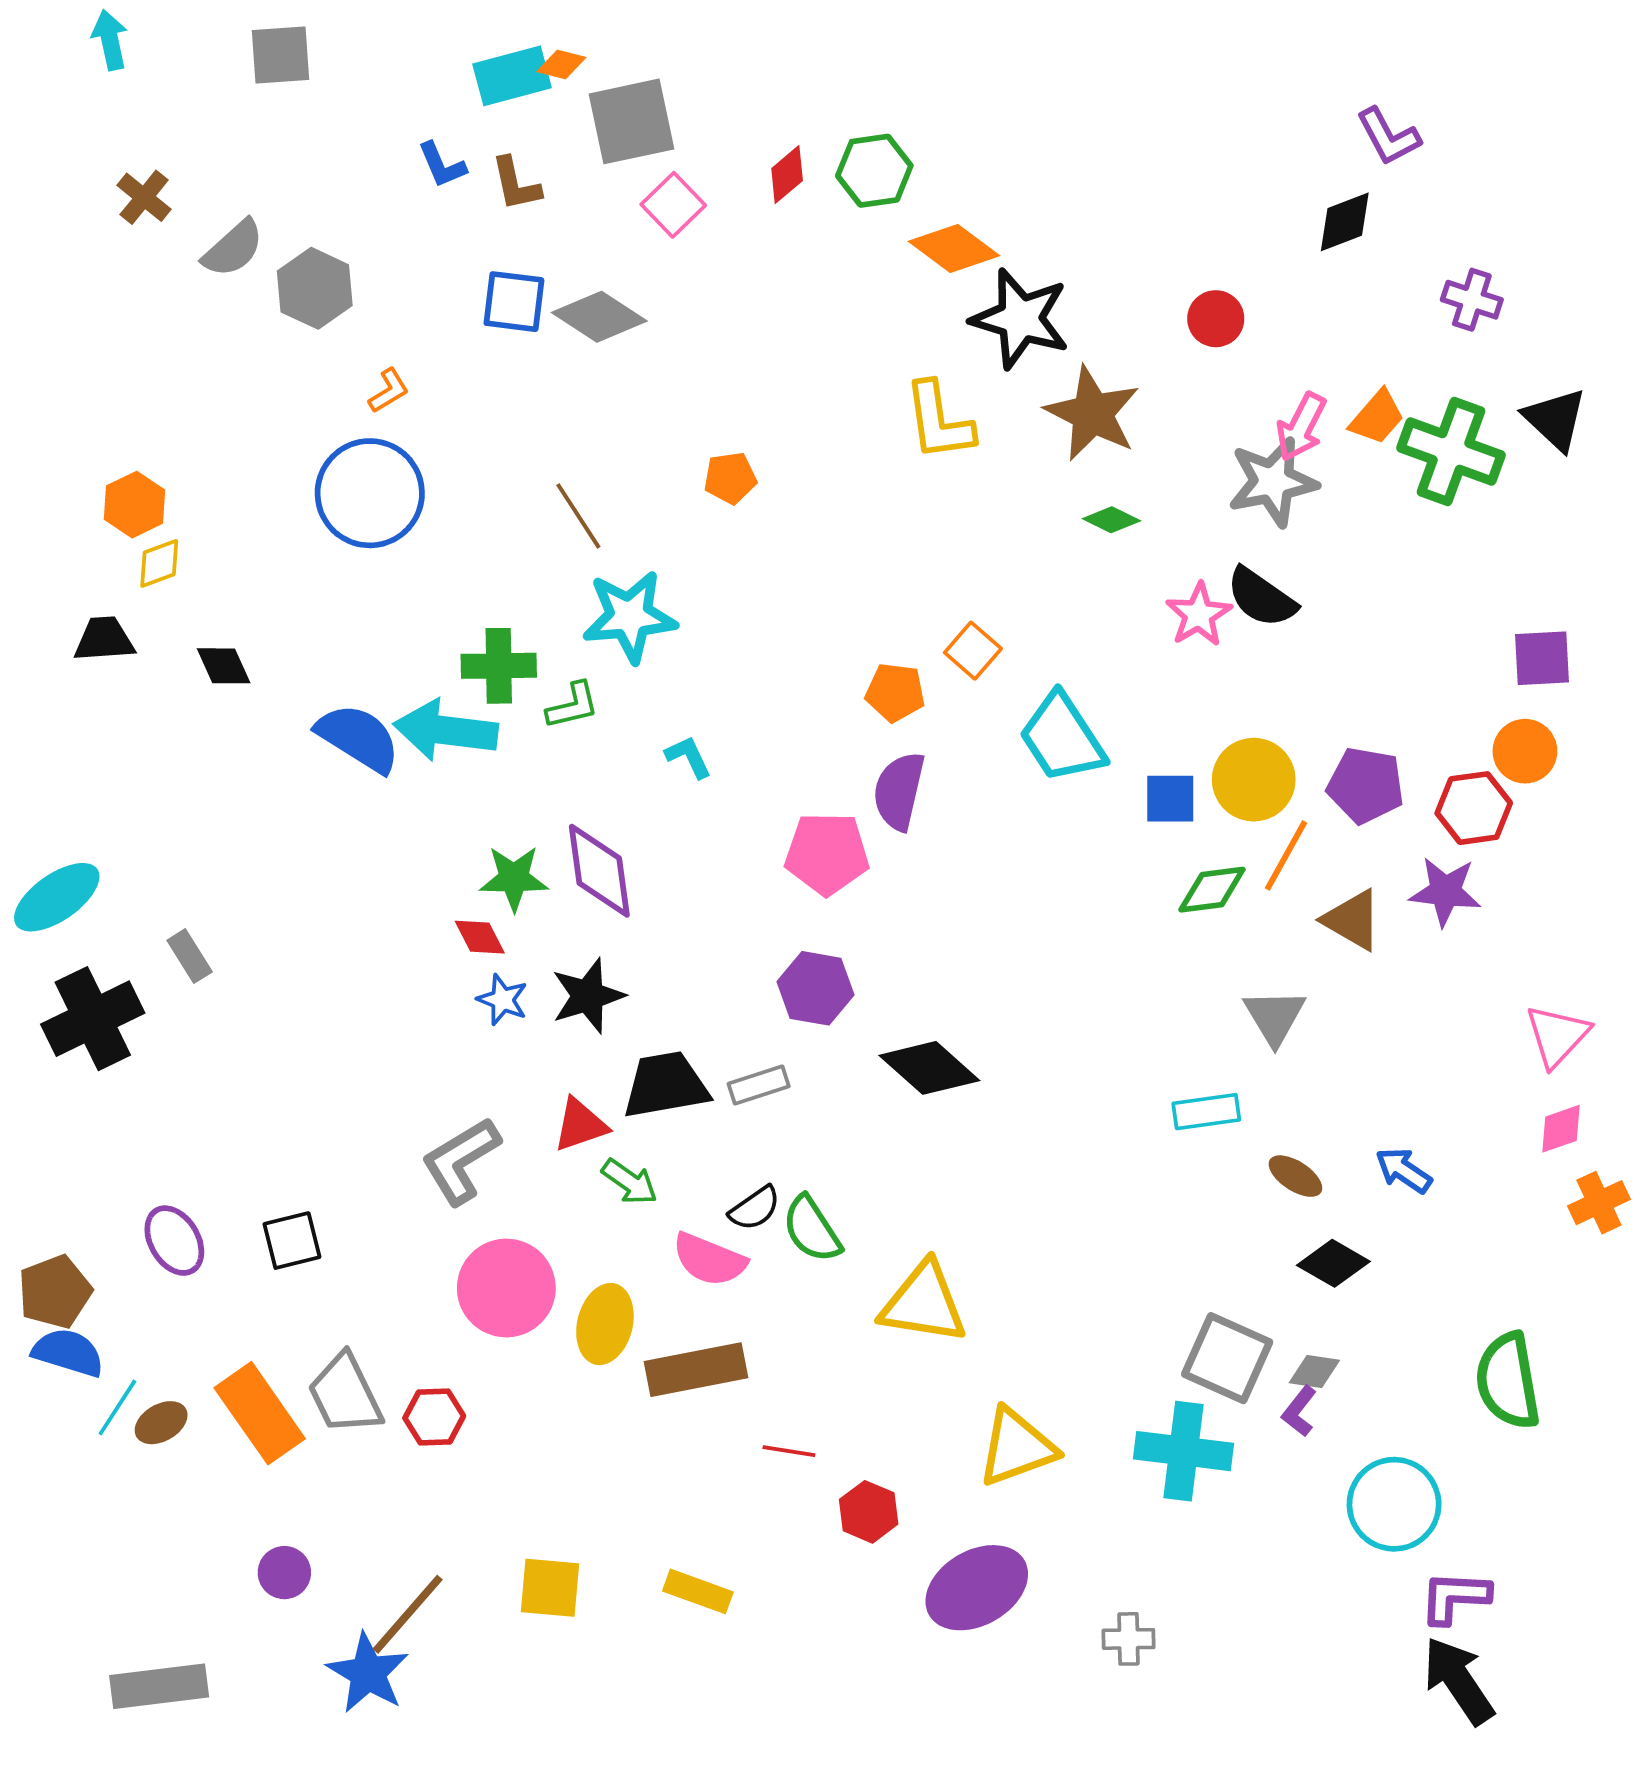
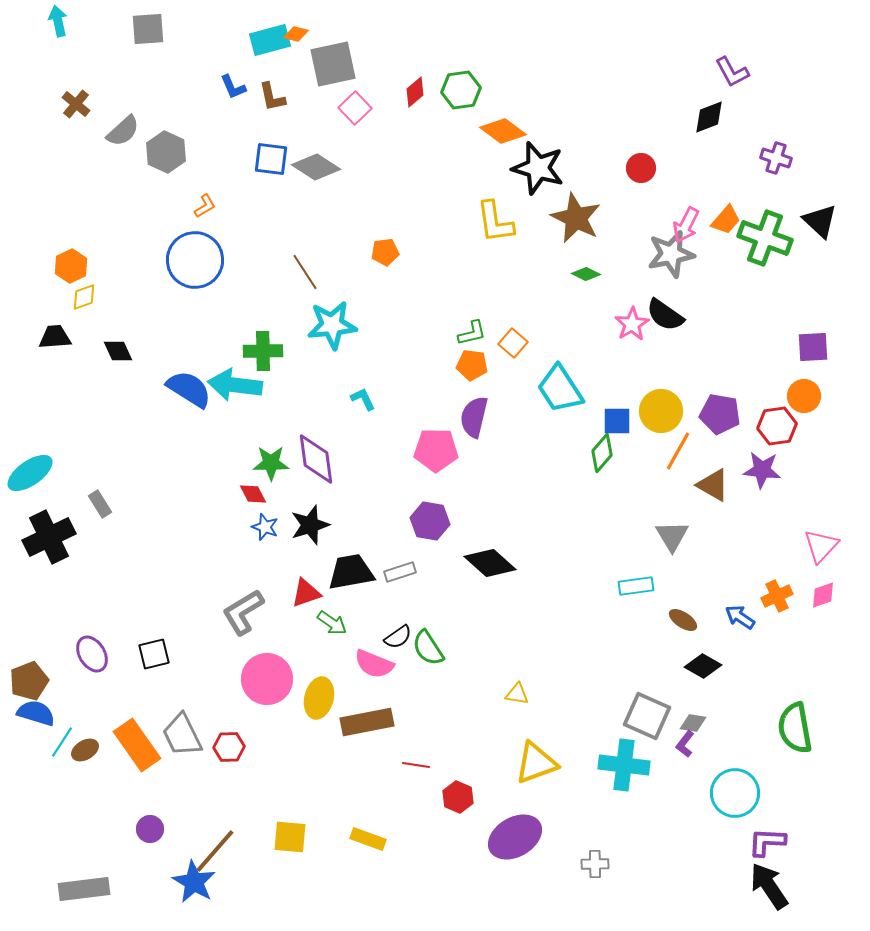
green L-shape: (573, 706) -> (472, 333), moved
green diamond: (1212, 890) -> (602, 453), moved, turned -42
orange cross: (1599, 1203) -> (777, 596), moved
yellow triangle: (924, 1303) -> (517, 694), moved, size x0.5

